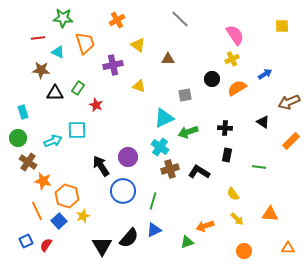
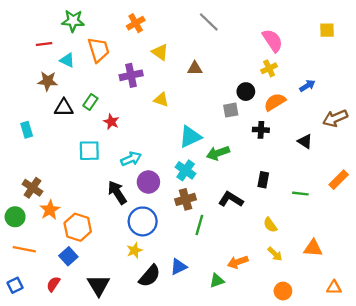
gray square: (185, 95) -> (231, 110), moved
black cross: (225, 128) -> (261, 130), moved
green circle: (18, 138) -> (15, 217), moved
cyan arrow: (53, 141) -> (131, 159), moved
orange rectangle: (291, 141) -> (339, 180), moved
brown cross: (170, 169) -> (186, 199), moved
orange star: (43, 181) -> (50, 210), turned 30
green line: (153, 201) -> (199, 225), moved
orange line: (37, 211) -> (24, 249), moved, turned -54
yellow star: (83, 216) -> (135, 250), moved
blue square: (26, 241) -> (15, 285), moved
black triangle: (102, 246) -> (99, 285), moved

